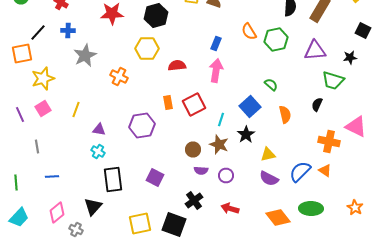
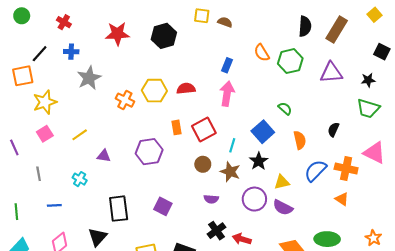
yellow hexagon: (147, 48) -> (154, 91), moved
green trapezoid: (333, 80) -> (368, 108), moved
yellow line: (76, 110) -> (80, 135), turned 35
purple line: (20, 114) -> (14, 147), moved
brown circle: (193, 150) -> (203, 164), moved
cyan cross: (98, 152) -> (80, 179), moved
blue semicircle: (300, 172) -> (315, 171), moved
purple circle: (226, 176) -> (254, 199), moved, size x1.5
black cross: (194, 200) -> (217, 231), moved

